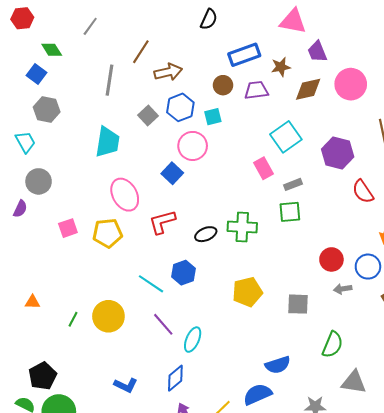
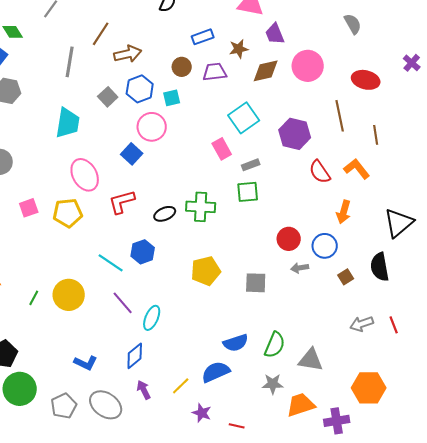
blue rectangle: (244, 55) -> (203, 37), size x0.7
green semicircle: (332, 345) -> (275, 345), moved

